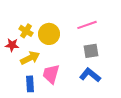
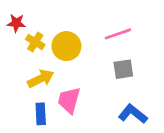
red star: (12, 45) -> (16, 23), moved
blue L-shape: (90, 75) -> (133, 114), moved

